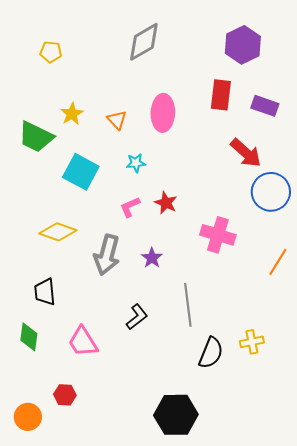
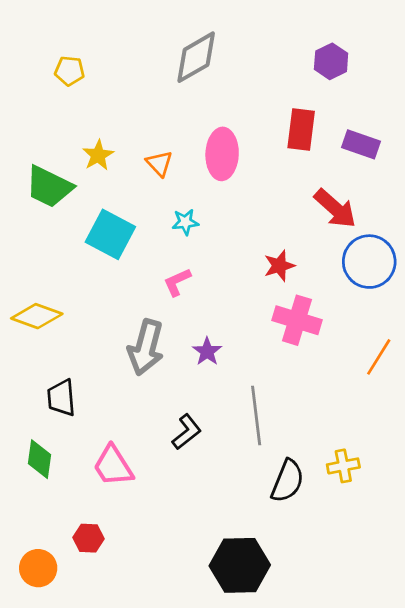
purple hexagon: (243, 45) -> (331, 61), size x0.7
red star: (166, 203) -> (279, 266), moved, turned 30
yellow diamond: (58, 232) -> (37, 316), moved

